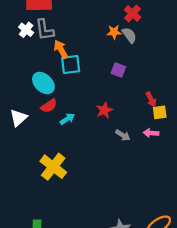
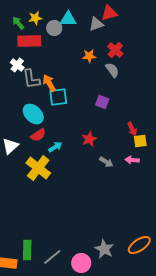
gray L-shape: (45, 30) -> (31, 79), moved
orange star: (114, 32) -> (89, 56), moved
yellow cross: (53, 167) -> (38, 168), moved

